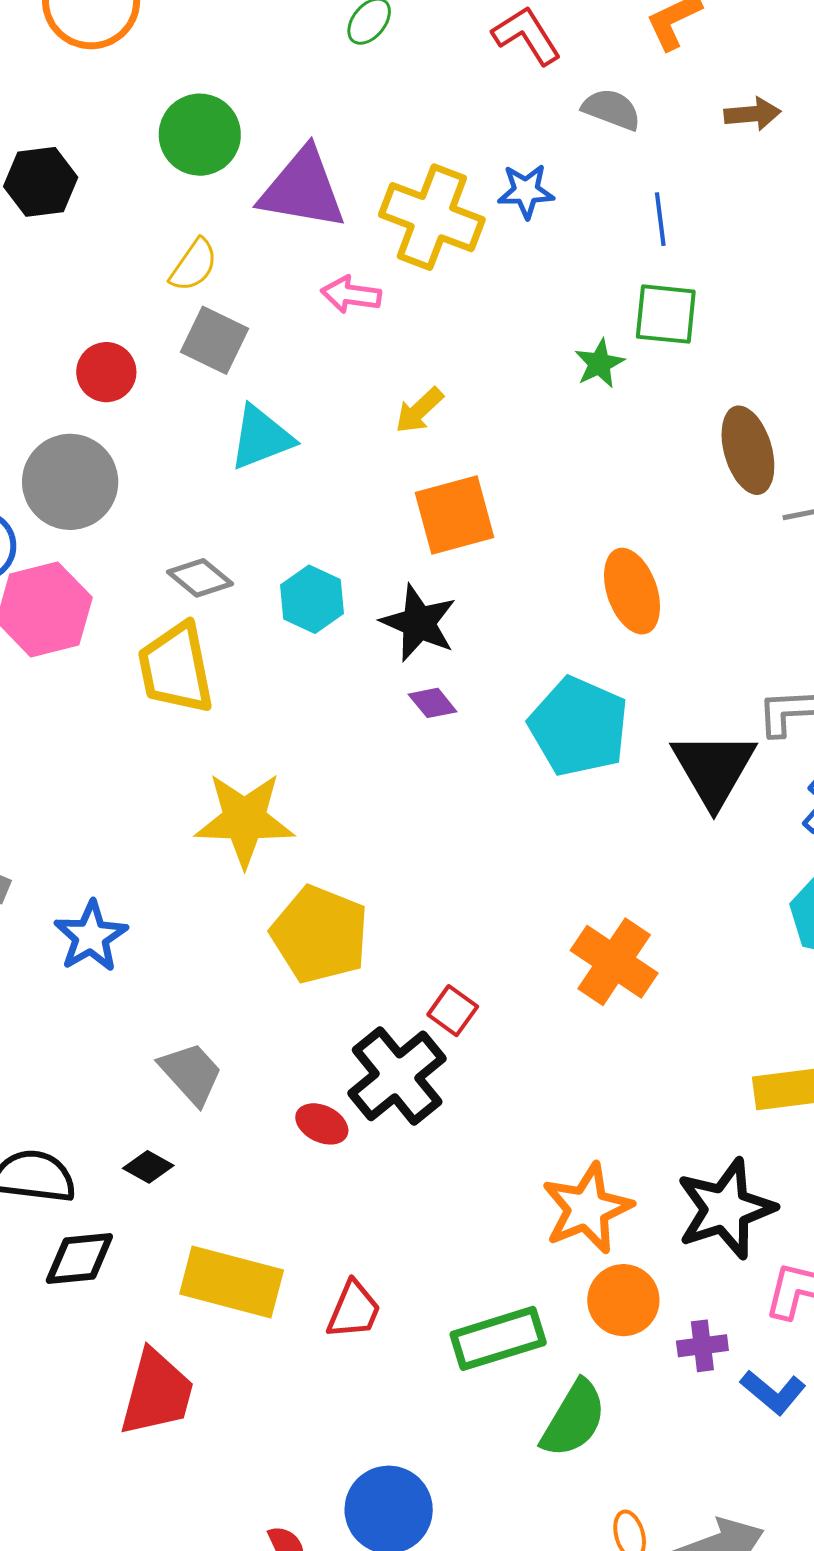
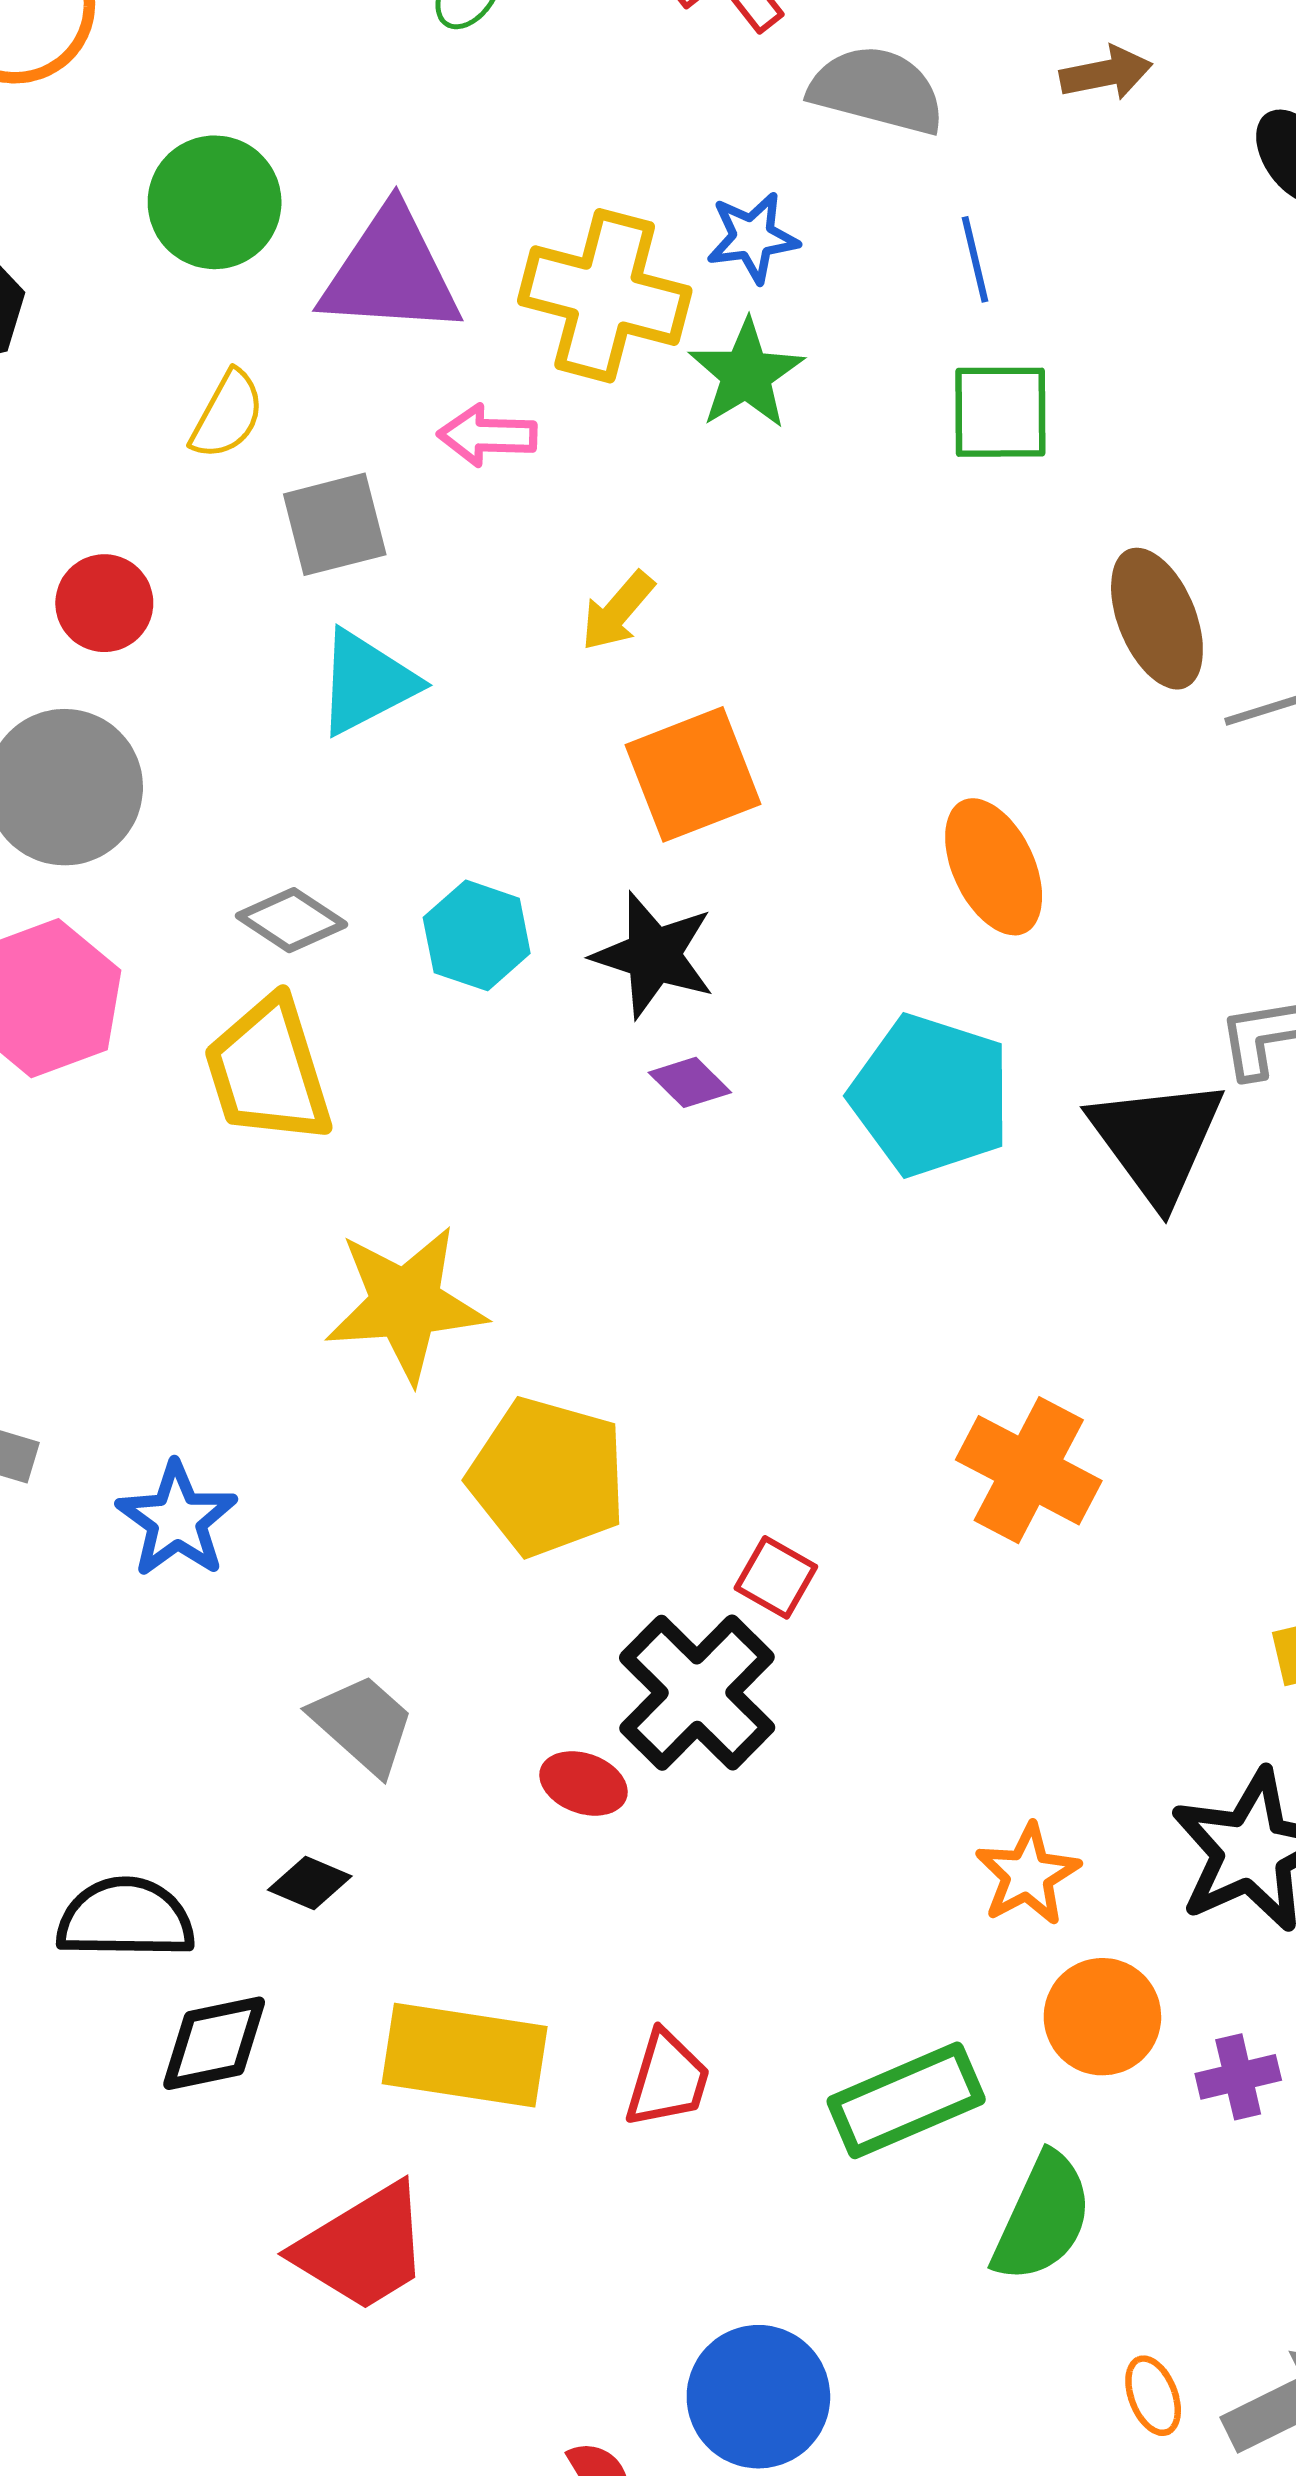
gray semicircle: (611, 109) -> (877, 90), size x1.4
gray square: (214, 340) -> (335, 524), moved, turned -34
green star: (599, 363) -> (746, 374), moved, size x1.4
orange star: (587, 1208) -> (1028, 1875), size x0.7
red trapezoid: (157, 1393) -> (363, 2248), turned 50

